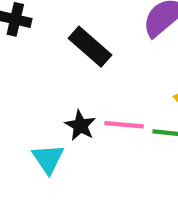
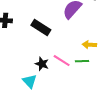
pink line: (124, 125) -> (62, 61), turned 36

